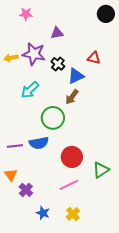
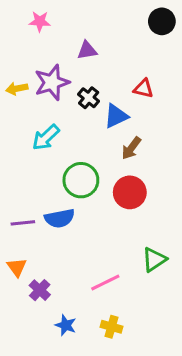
purple star: (34, 54) -> (52, 82), turned -30
brown arrow: (72, 97) -> (131, 148), moved
red circle: (72, 157) -> (130, 192), moved
yellow cross: (73, 214) -> (111, 327), turned -32

